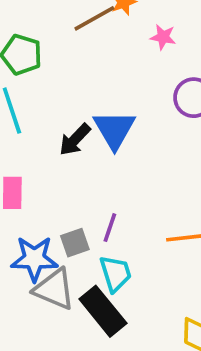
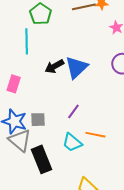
purple line: (110, 228) -> (73, 111), moved
cyan trapezoid: (116, 274) -> (72, 143), moved, turned 130

